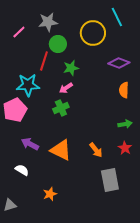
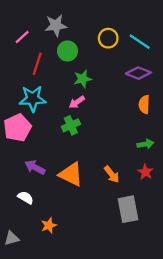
cyan line: (117, 17) -> (140, 42), moved, turned -30
yellow circle: (93, 33) -> (108, 38), size x0.7
red line: (44, 61) -> (37, 64), moved
orange star: (50, 194) -> (49, 225), moved

